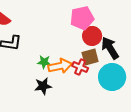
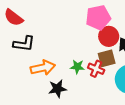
green star: (44, 62) -> (77, 67), moved
orange arrow: (60, 66) -> (43, 68), moved

